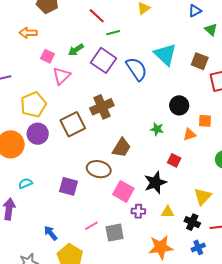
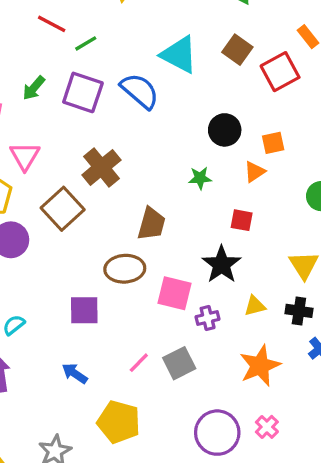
brown square: (200, 61) -> (237, 50), turned 30
pink triangle: (61, 76) -> (25, 156), moved
blue arrow: (51, 233) -> (75, 373), moved

